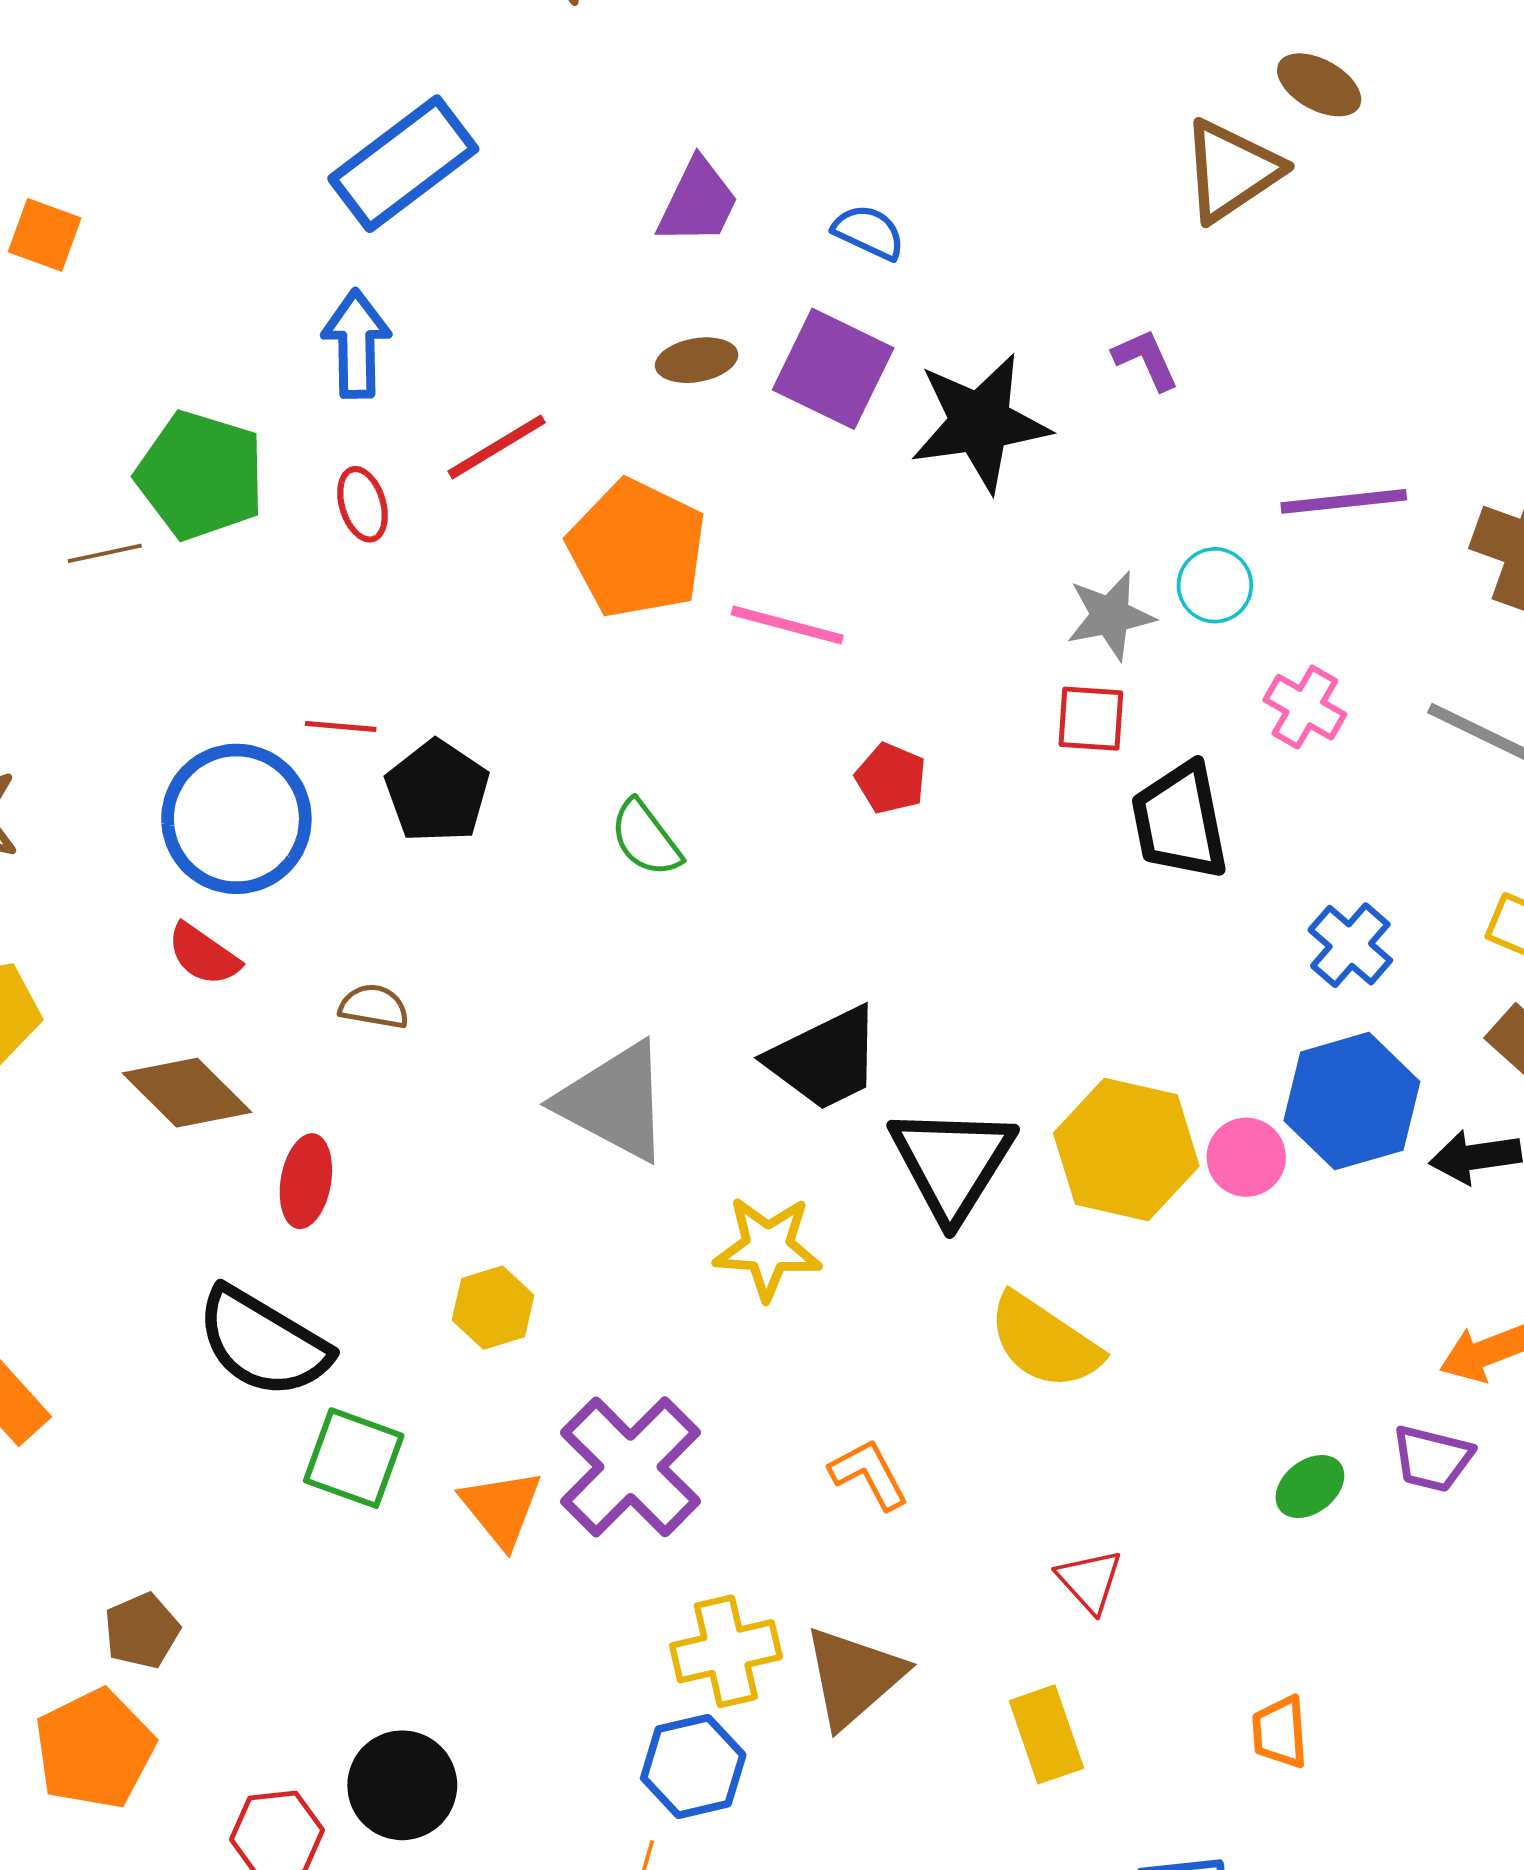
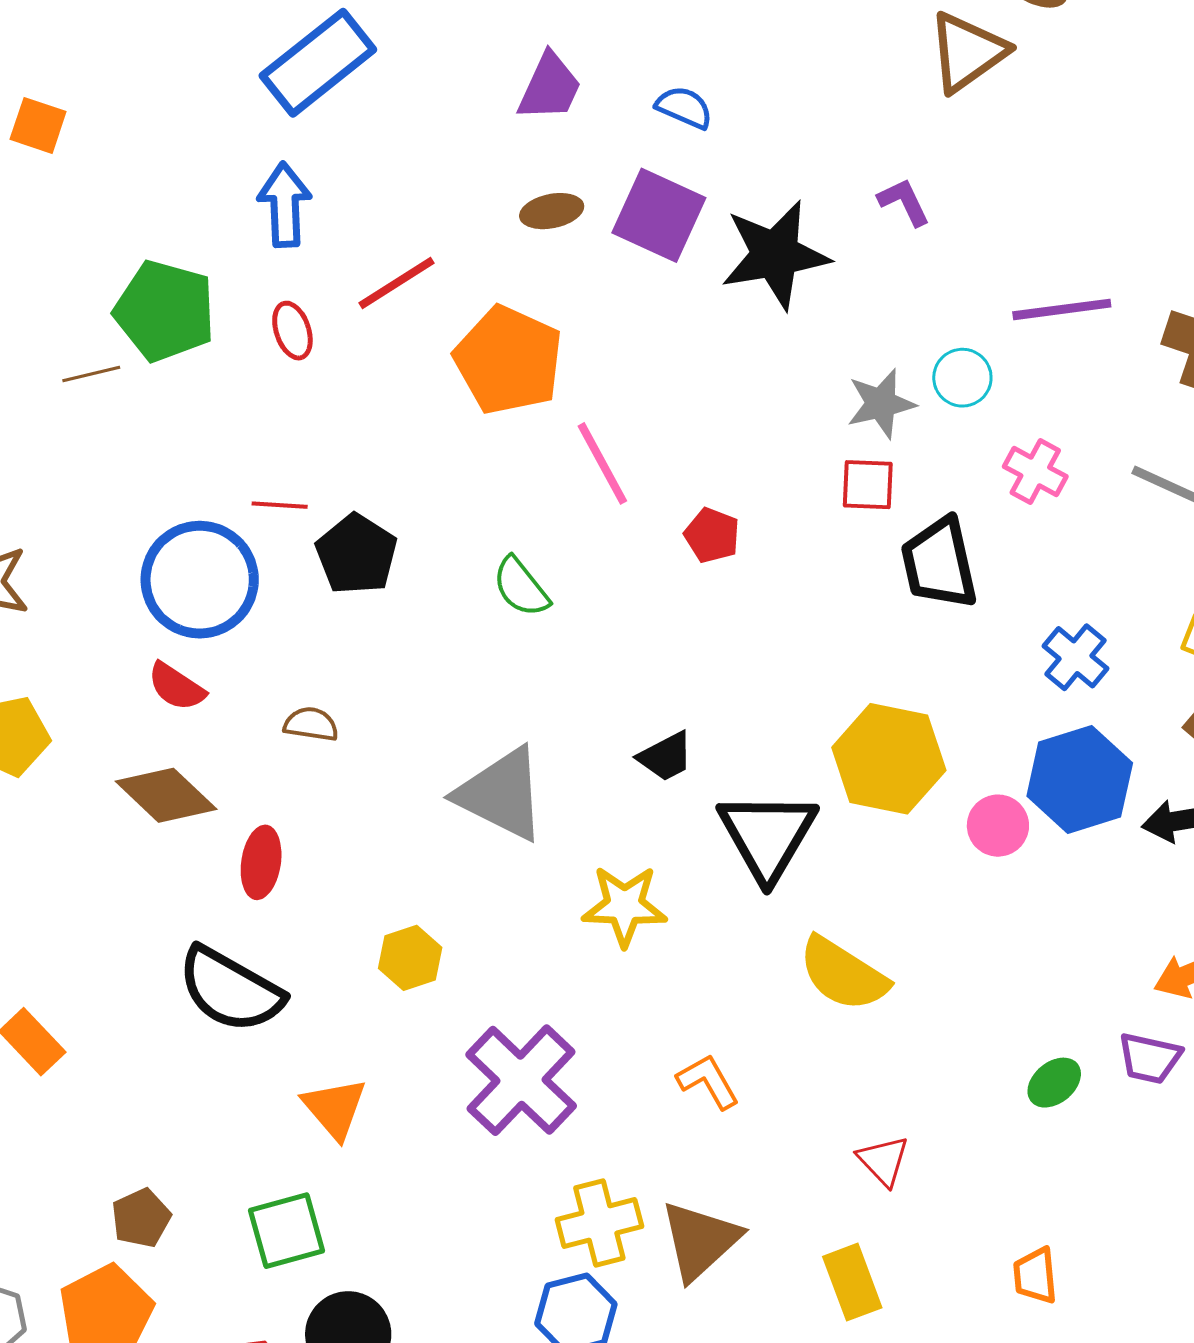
pink line: (787, 625) -> (602, 463), moved, turned 48
black trapezoid: (825, 1059) -> (666, 756), size x0.6
yellow hexagon: (1126, 1150) -> (889, 759), moved
green square: (354, 1458) -> (287, 1231), moved, turned -34
orange triangle: (501, 1508) -> (335, 1108), moved

